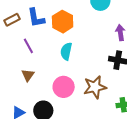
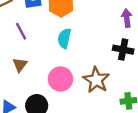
brown star: (95, 87) -> (96, 80), turned -30

